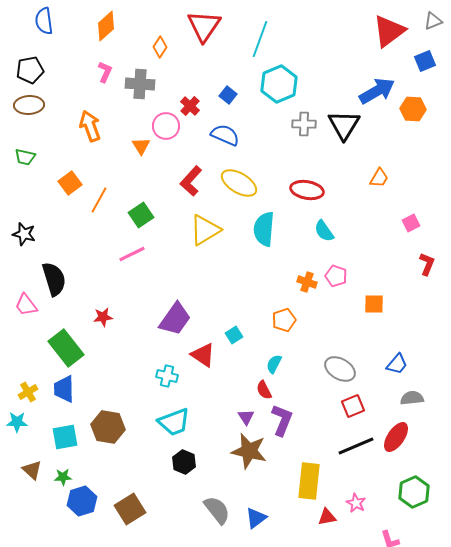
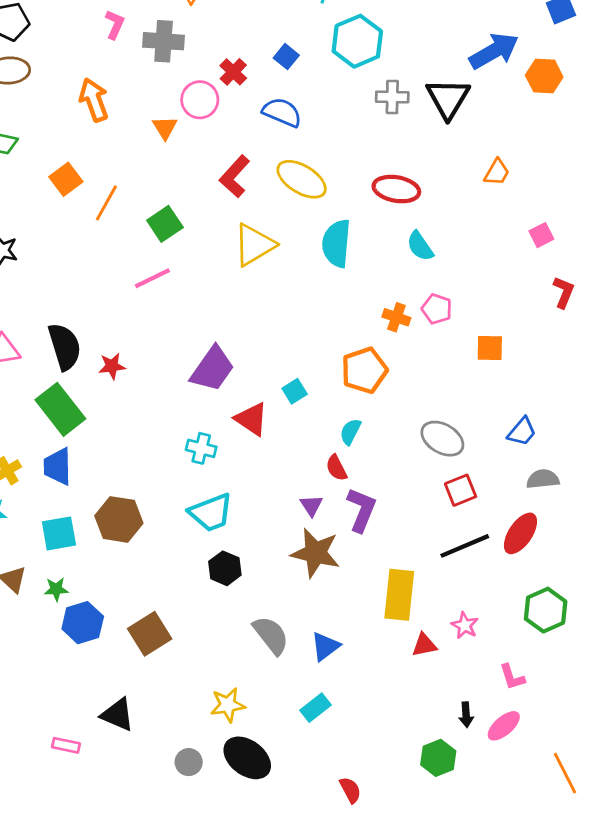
black semicircle: (54, 279) -> (65, 347), moved
orange pentagon: (284, 320) -> (364, 370), size x1.4

